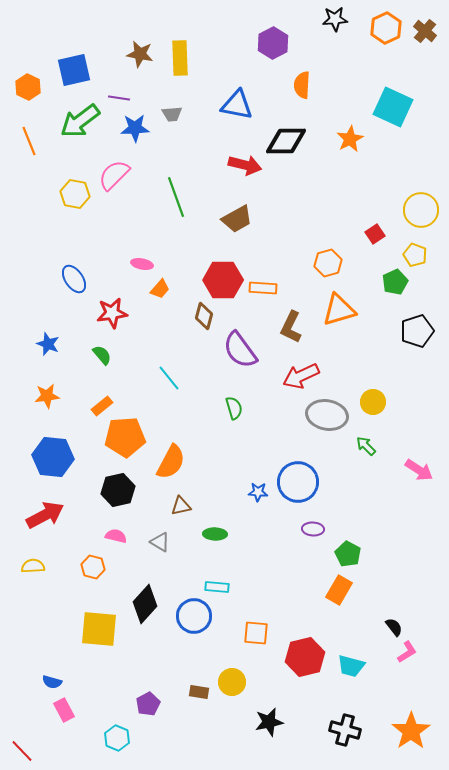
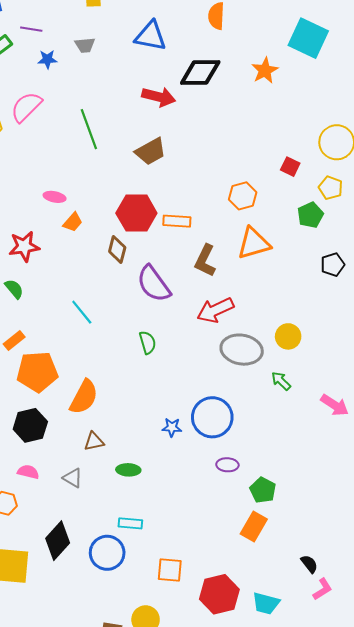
blue star: (135, 128) -> (47, 59), size x0.7
red square: (375, 234) -> (290, 167), turned -30
black pentagon: (417, 331) -> (333, 265), size x0.7

